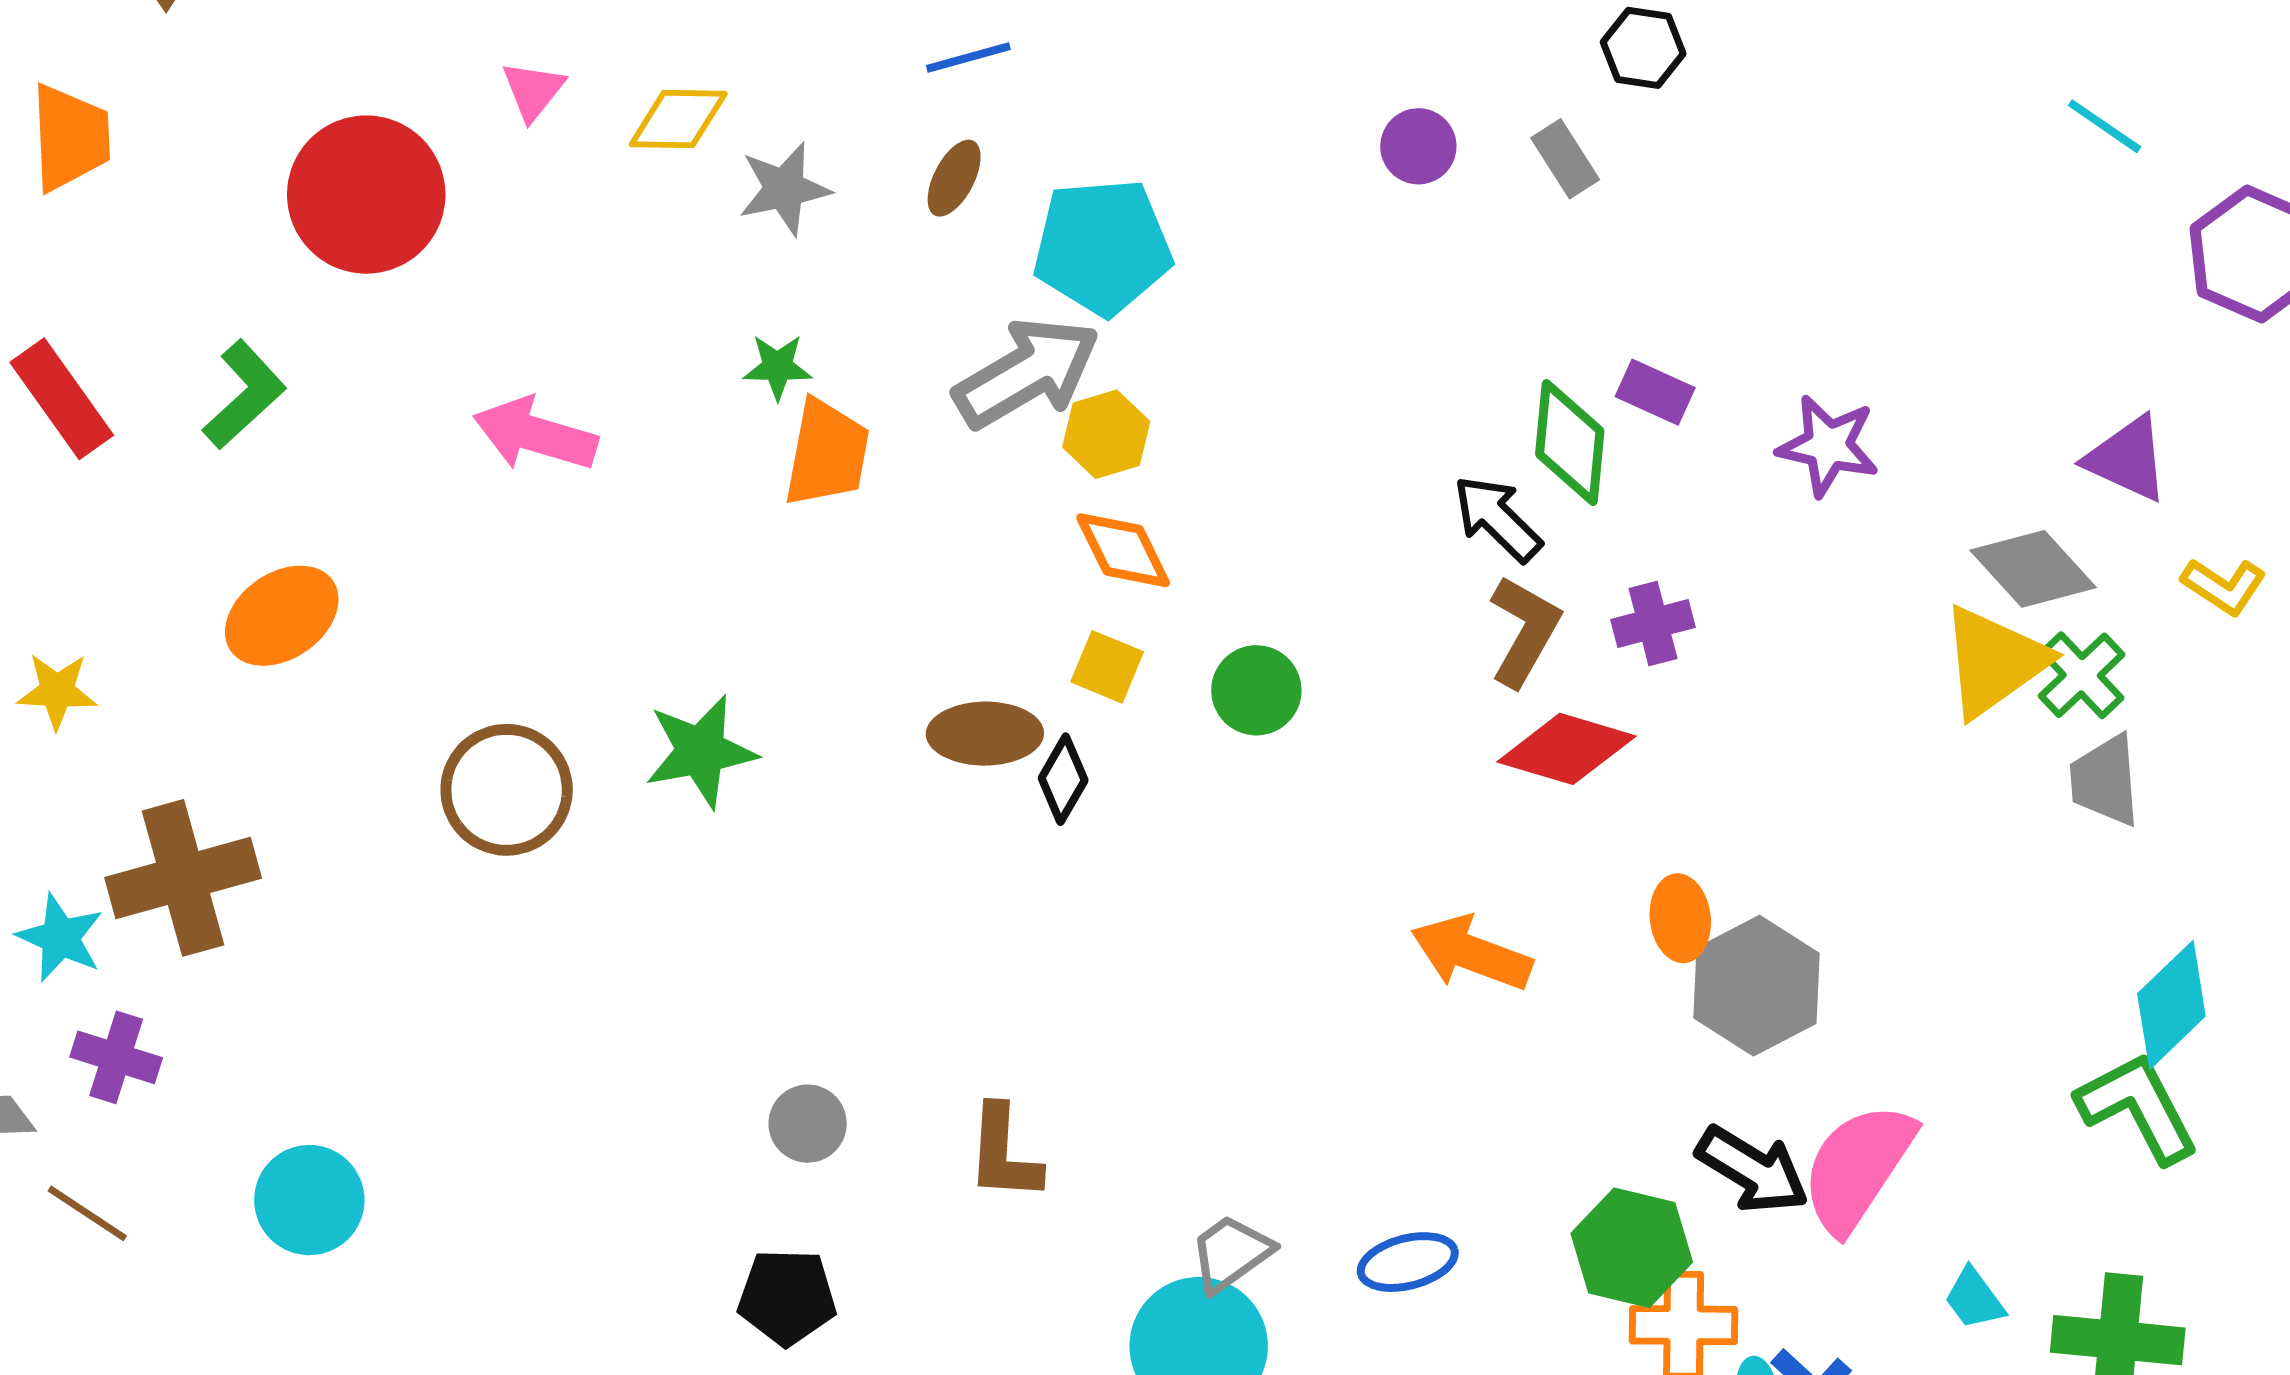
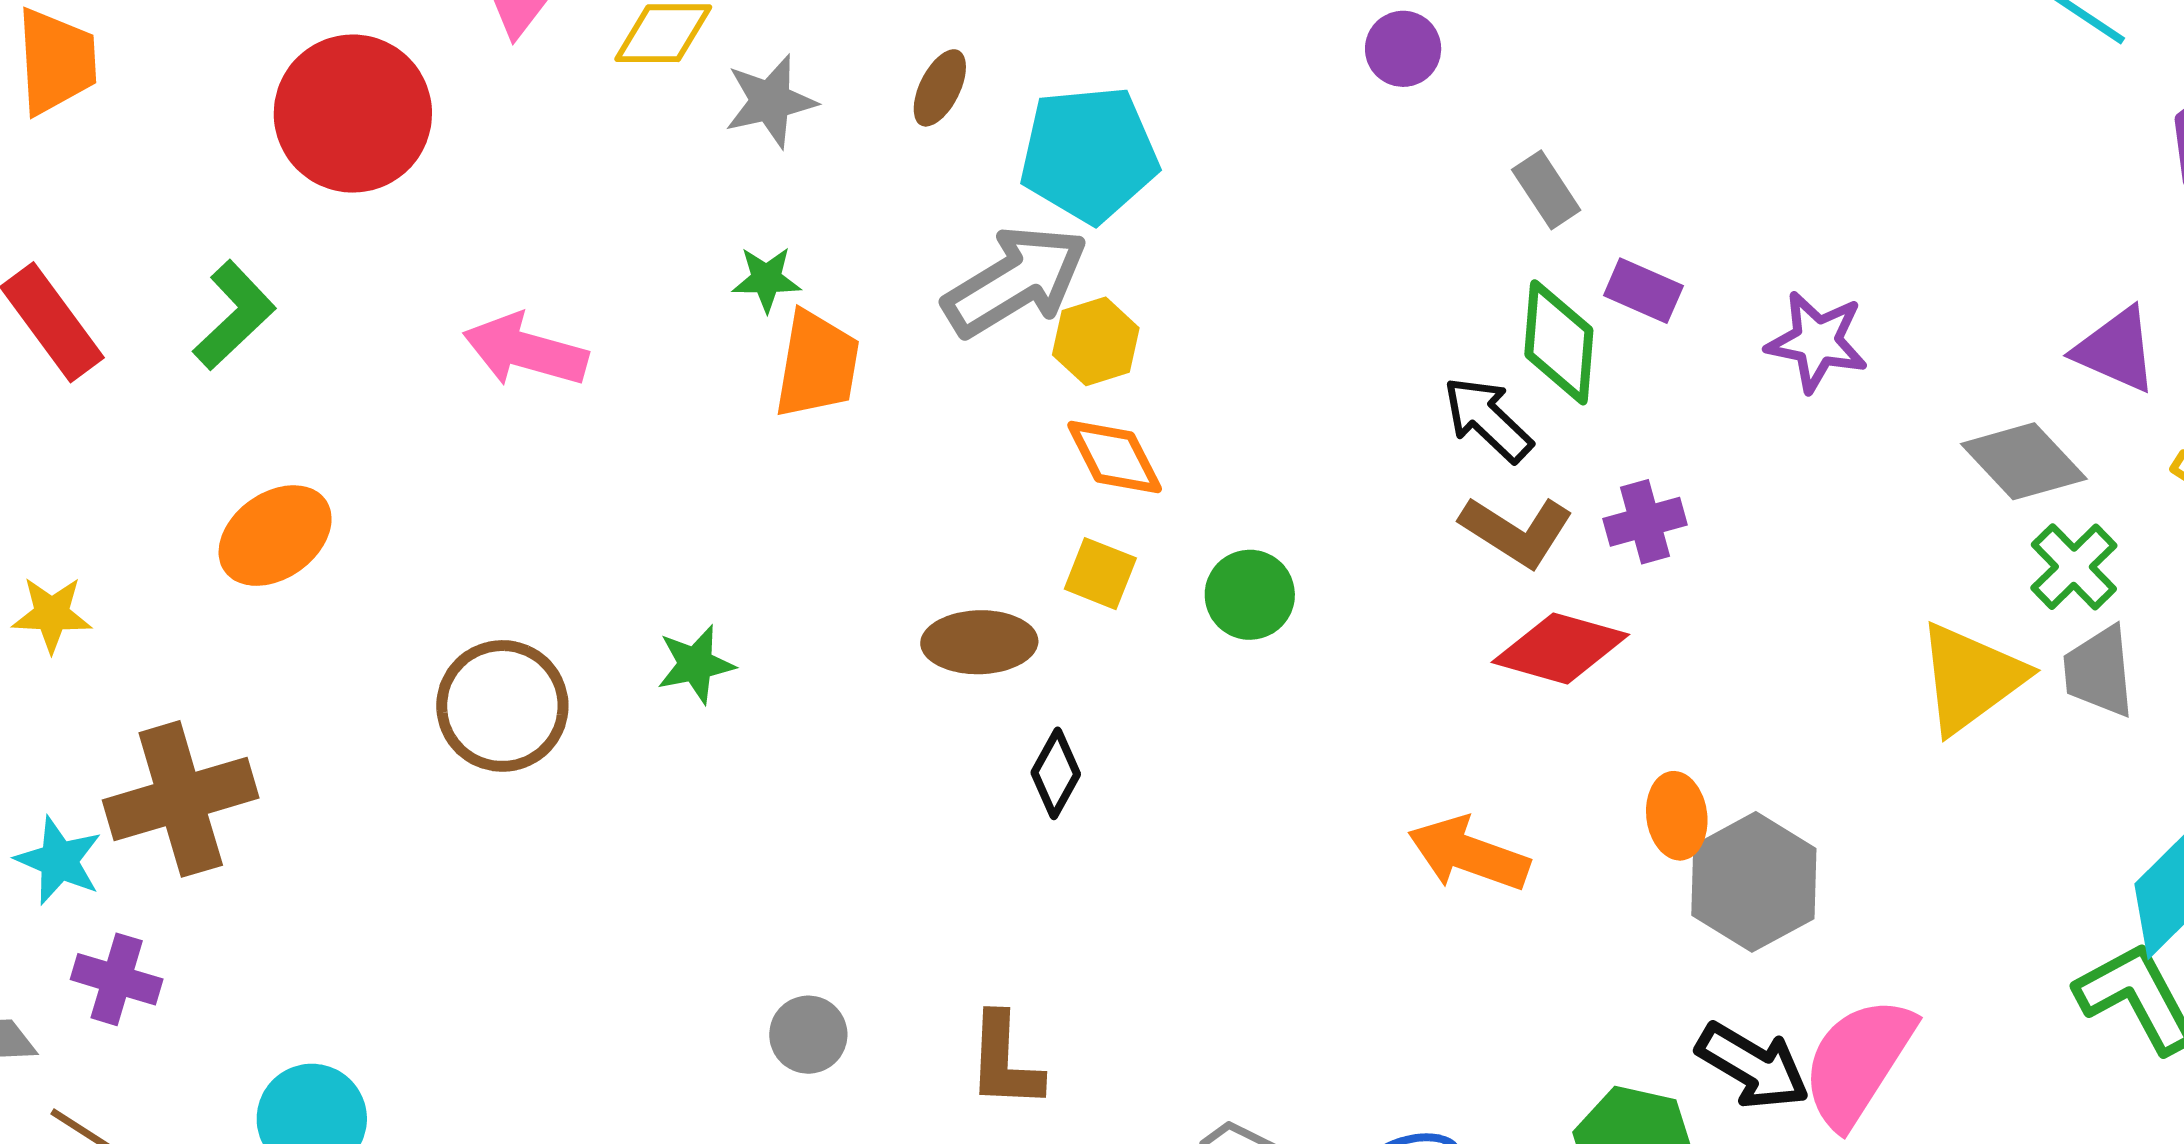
gray rectangle: (1565, 159) -> (1546, 190), moved
brown L-shape: (1524, 631) -> (1517, 531), turned 94
yellow triangle: (1994, 661) -> (1971, 678), moved
green star: (701, 751) -> (696, 664), size x0.7
black diamond: (1063, 779) -> (1056, 773), moved

